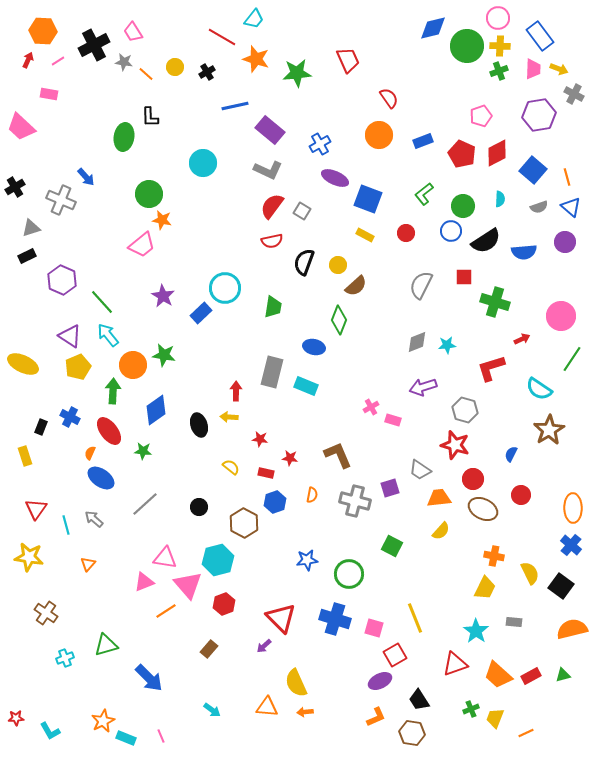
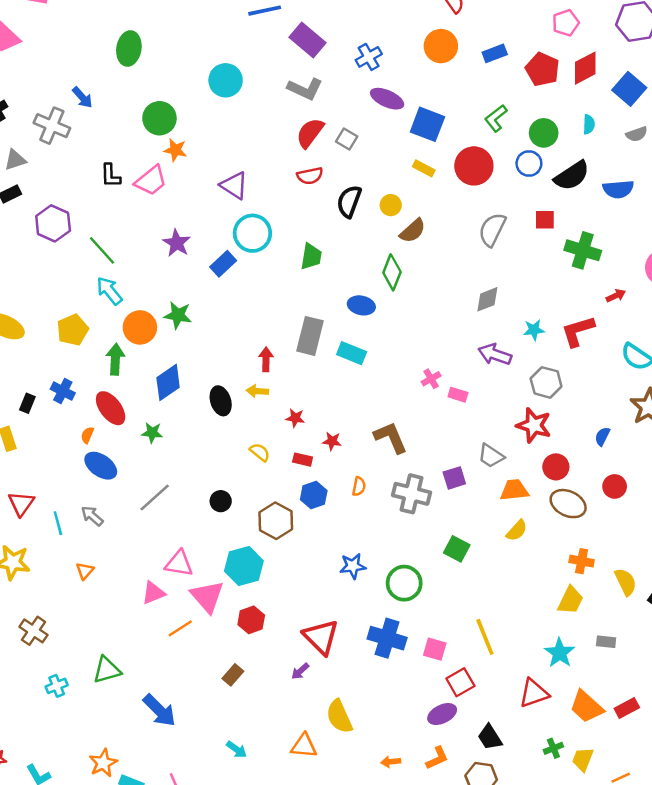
black L-shape: (150, 117) -> (111, 176), moved
red circle: (406, 233) -> (474, 166), size x1.8
purple triangle: (70, 336) -> (234, 186), moved
cyan star: (447, 345) -> (534, 330), moved
purple arrow: (423, 387) -> (495, 354), turned 36
orange arrow: (305, 712) -> (391, 762), moved

